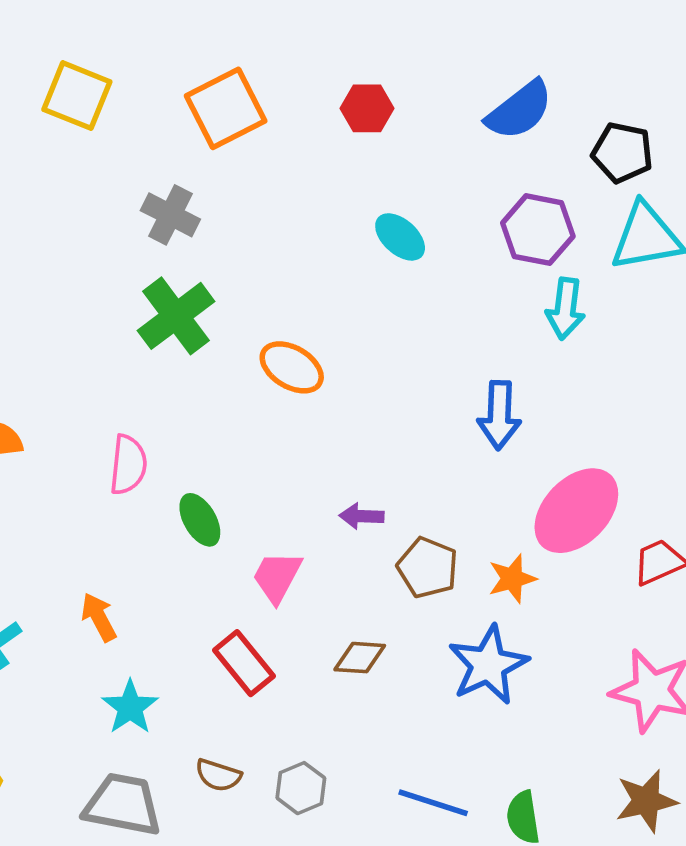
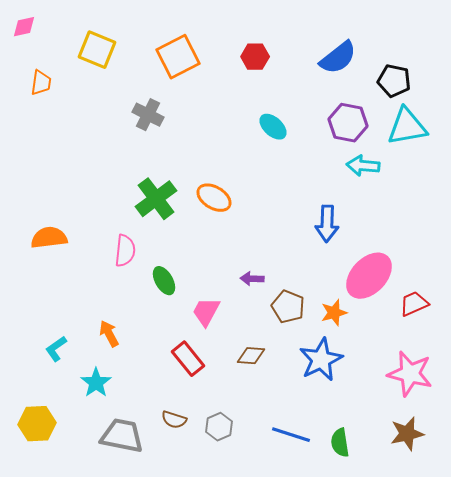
cyan arrow: (565, 309) -> (363, 166), turned 88
green cross: (176, 316) -> (156, 199), moved
cyan star: (130, 707) -> (96, 383), moved

